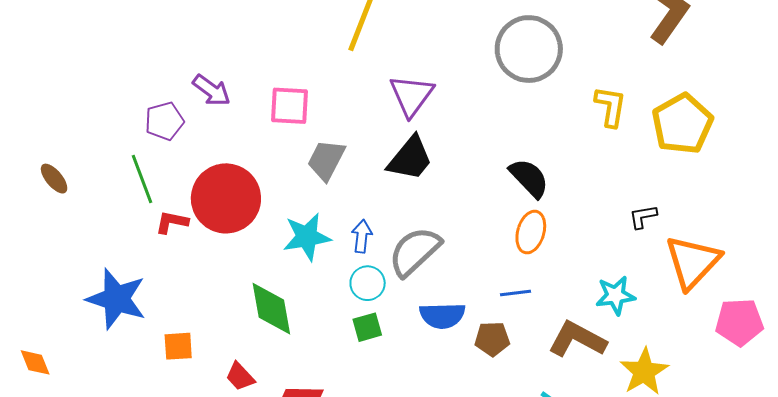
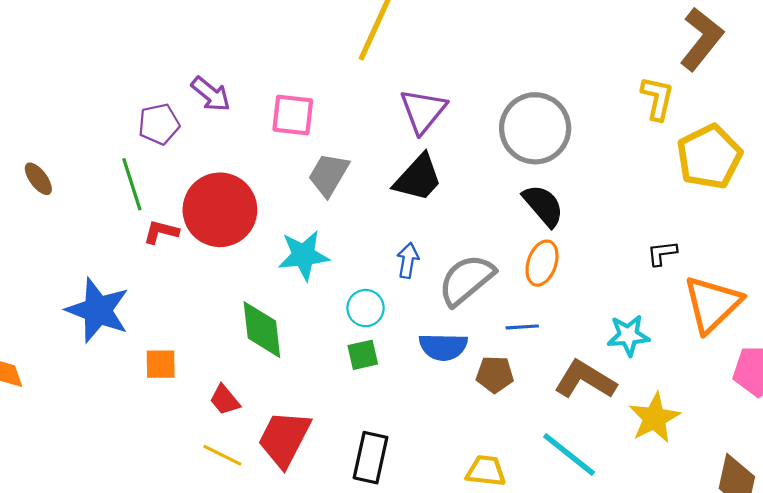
gray circle: (529, 49) -> (535, 128), moved
yellow L-shape: (610, 106) -> (657, 98), moved
blue arrow: (362, 236) -> (408, 260), moved
gray semicircle: (415, 251) -> (466, 280), moved

